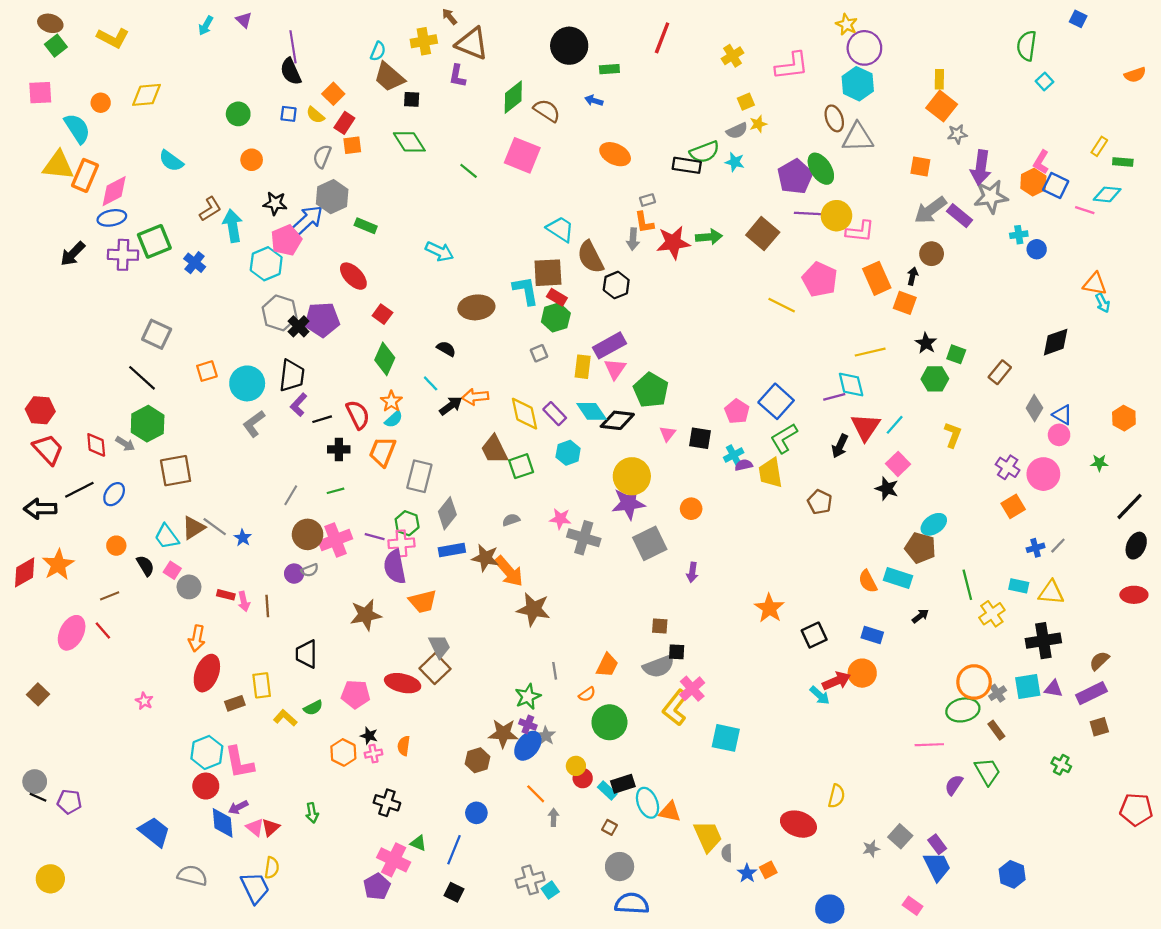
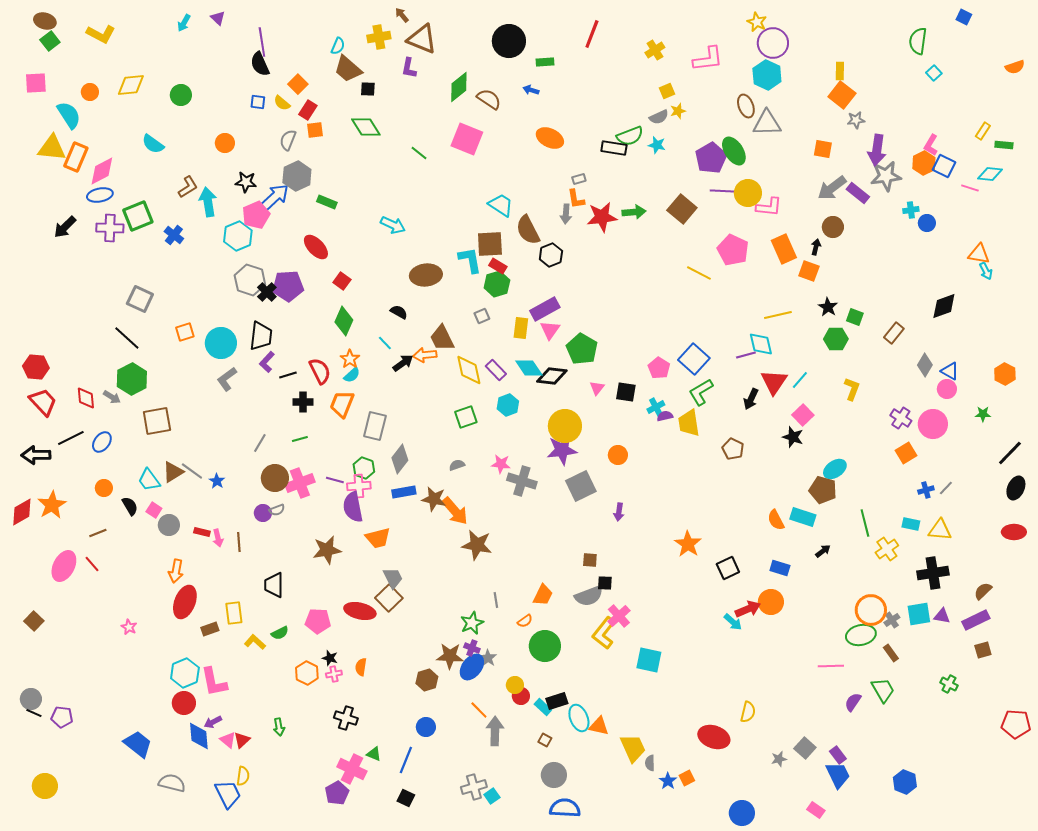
green circle: (238, 114) -> (181, 95), moved
brown trapezoid: (494, 449) -> (442, 338), moved
gray arrow: (554, 817) -> (495, 731), size x1.8

